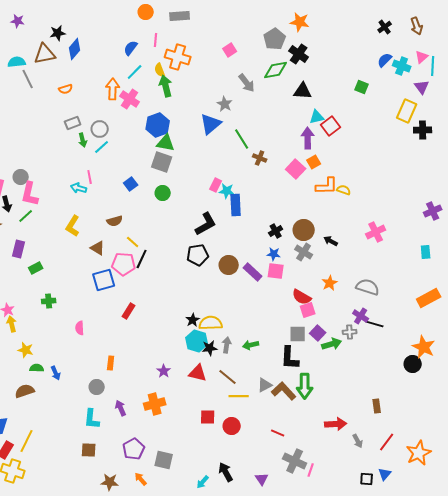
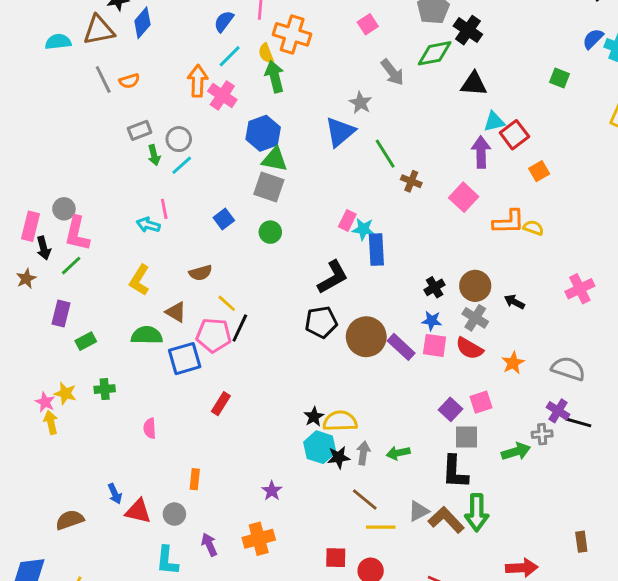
gray line: (28, 79) -> (103, 79), moved
orange square: (314, 162) -> (539, 171), moved
brown circle: (229, 265) -> (366, 337), size x1.4
red semicircle: (302, 297) -> (469, 348), moved
purple square: (318, 333) -> (451, 409), moved
yellow star: (26, 350) -> (65, 393), moved
green semicircle: (37, 368) -> (147, 335), moved, size x1.5
red triangle: (198, 373) -> (138, 511), moved

